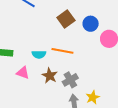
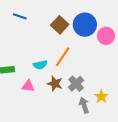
blue circle: (91, 24) -> (85, 25), size x1.5
orange line: (62, 51) -> (63, 57), turned -55

